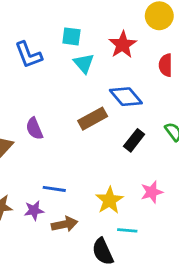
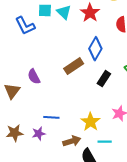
cyan square: (71, 36) -> (45, 10), moved
cyan triangle: (84, 63) -> (64, 12), moved
blue diamond: (126, 97) -> (95, 49), turned 75
brown arrow: (65, 224) -> (72, 141), moved

